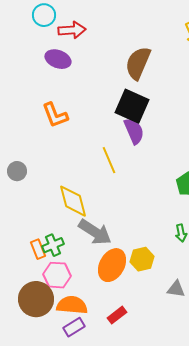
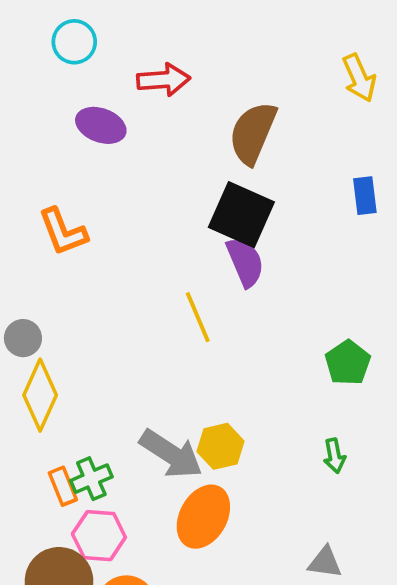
red arrow: (72, 30) -> (164, 80), moved
orange L-shape: (55, 115) -> (63, 232), moved
yellow diamond: (73, 201) -> (40, 395), moved, turned 39
yellow hexagon: (142, 259) -> (220, 446), moved

